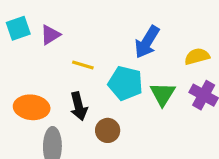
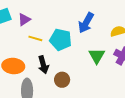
yellow line: (83, 65) -> (35, 38), moved
cyan pentagon: (125, 83) -> (61, 40), moved

